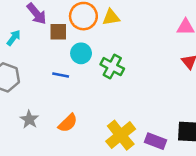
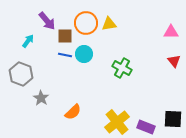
green cross: (112, 67) -> (122, 68), moved
blue line: (61, 75) -> (65, 55), moved
gray star: (29, 119) -> (41, 98), moved

